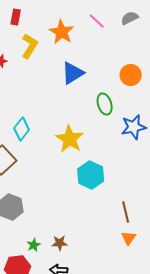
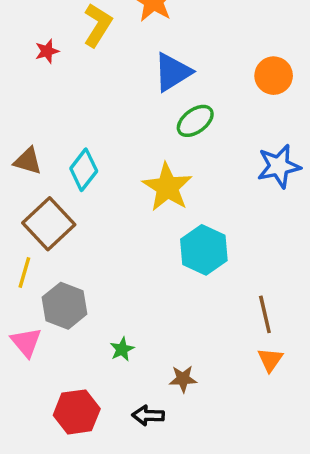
green ellipse: (105, 104) -> (195, 121), moved, turned 70
brown star: (60, 243) -> (183, 379), moved
green star: (34, 245) -> (122, 349), moved

